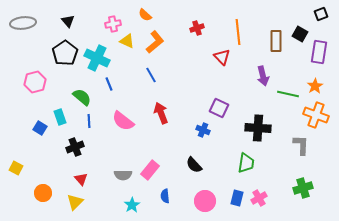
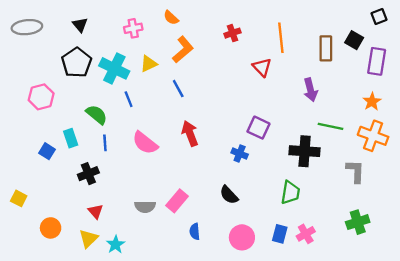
yellow triangle: (127, 41) -> (149, 64), moved, turned -49
green line: (288, 94) -> (331, 126), moved
cyan star: (132, 205) -> (116, 244), moved

